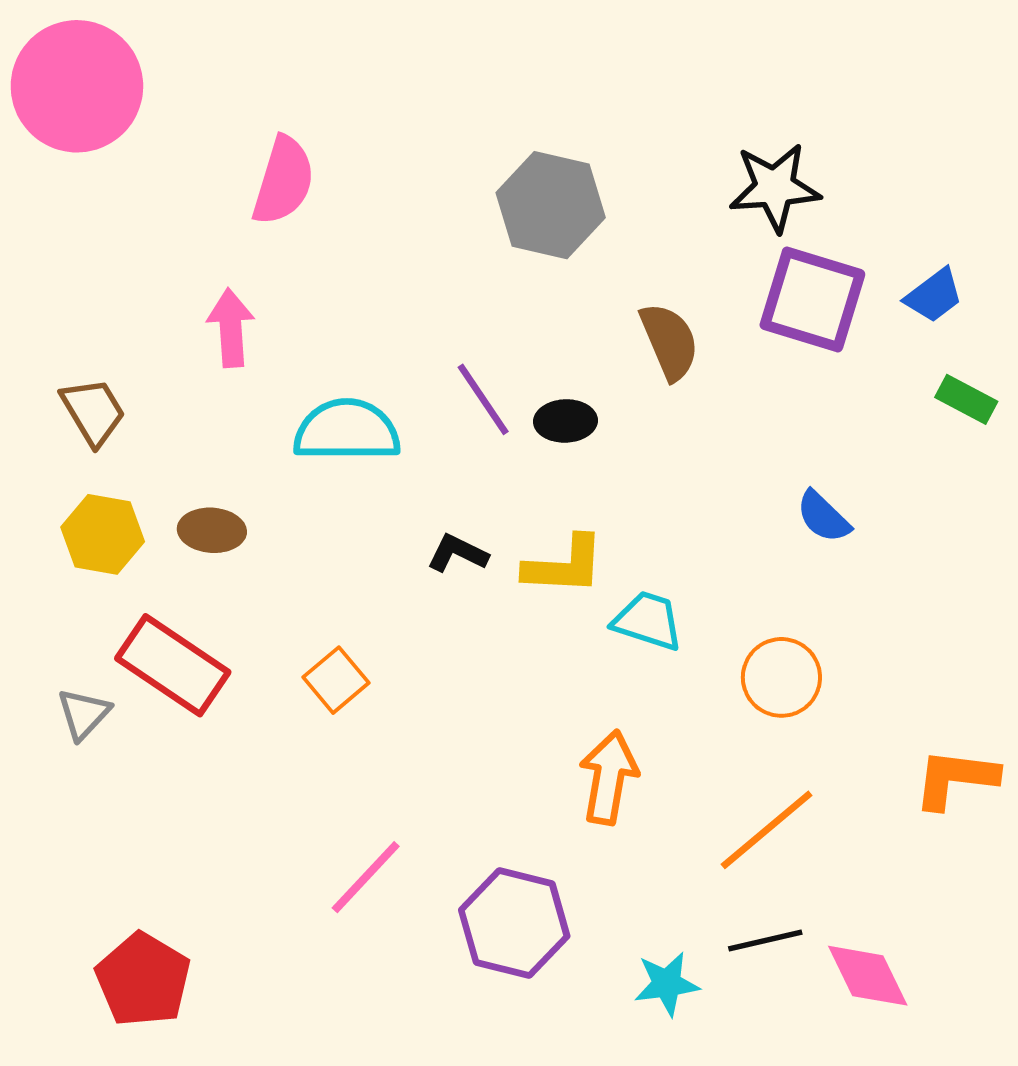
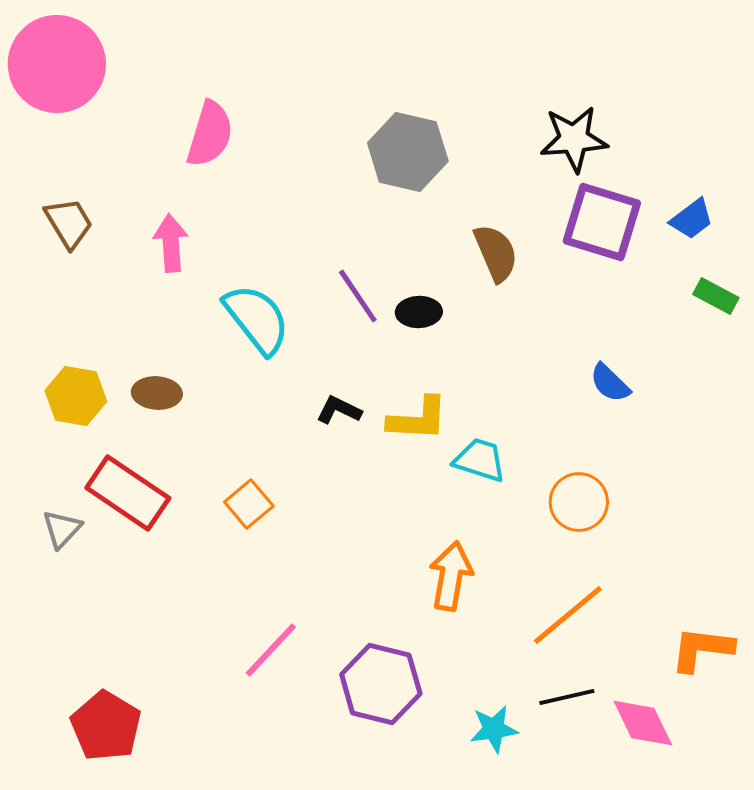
brown trapezoid: (93, 412) -> (69, 223), moved
cyan semicircle: (347, 430) -> (257, 319), turned 52
orange L-shape: (956, 779) -> (702, 649), moved

